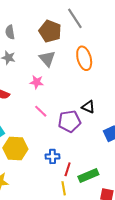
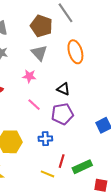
black triangle: (88, 107) -> (63, 89), moved
blue cross: (52, 156) -> (45, 139), moved
yellow line: (64, 188) -> (48, 174), moved, turned -56

